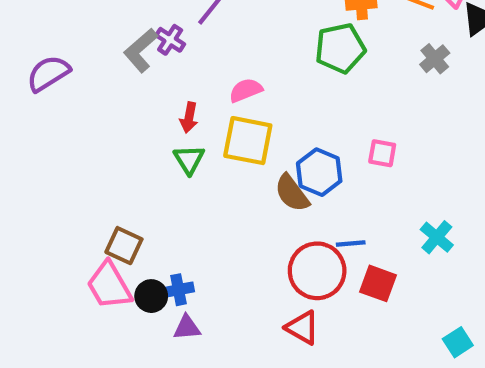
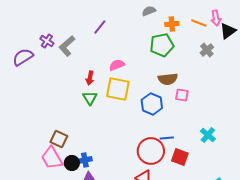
purple cross: (170, 40) -> (47, 41), moved
brown semicircle: (292, 193) -> (168, 79), moved, turned -60

